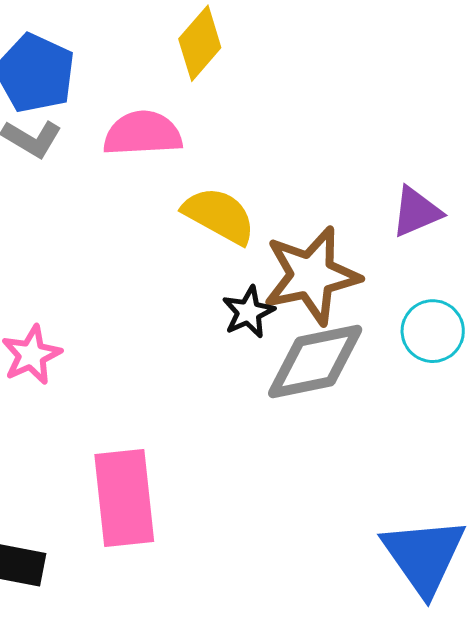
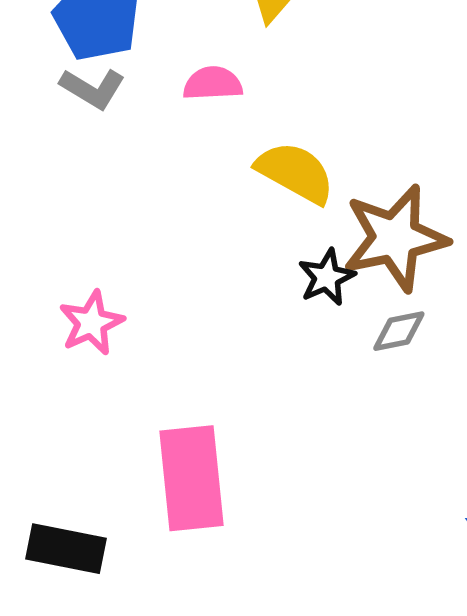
pink semicircle: (143, 133) -> (213, 83), size x0.7
gray diamond: (315, 361) -> (399, 331), size x0.5

